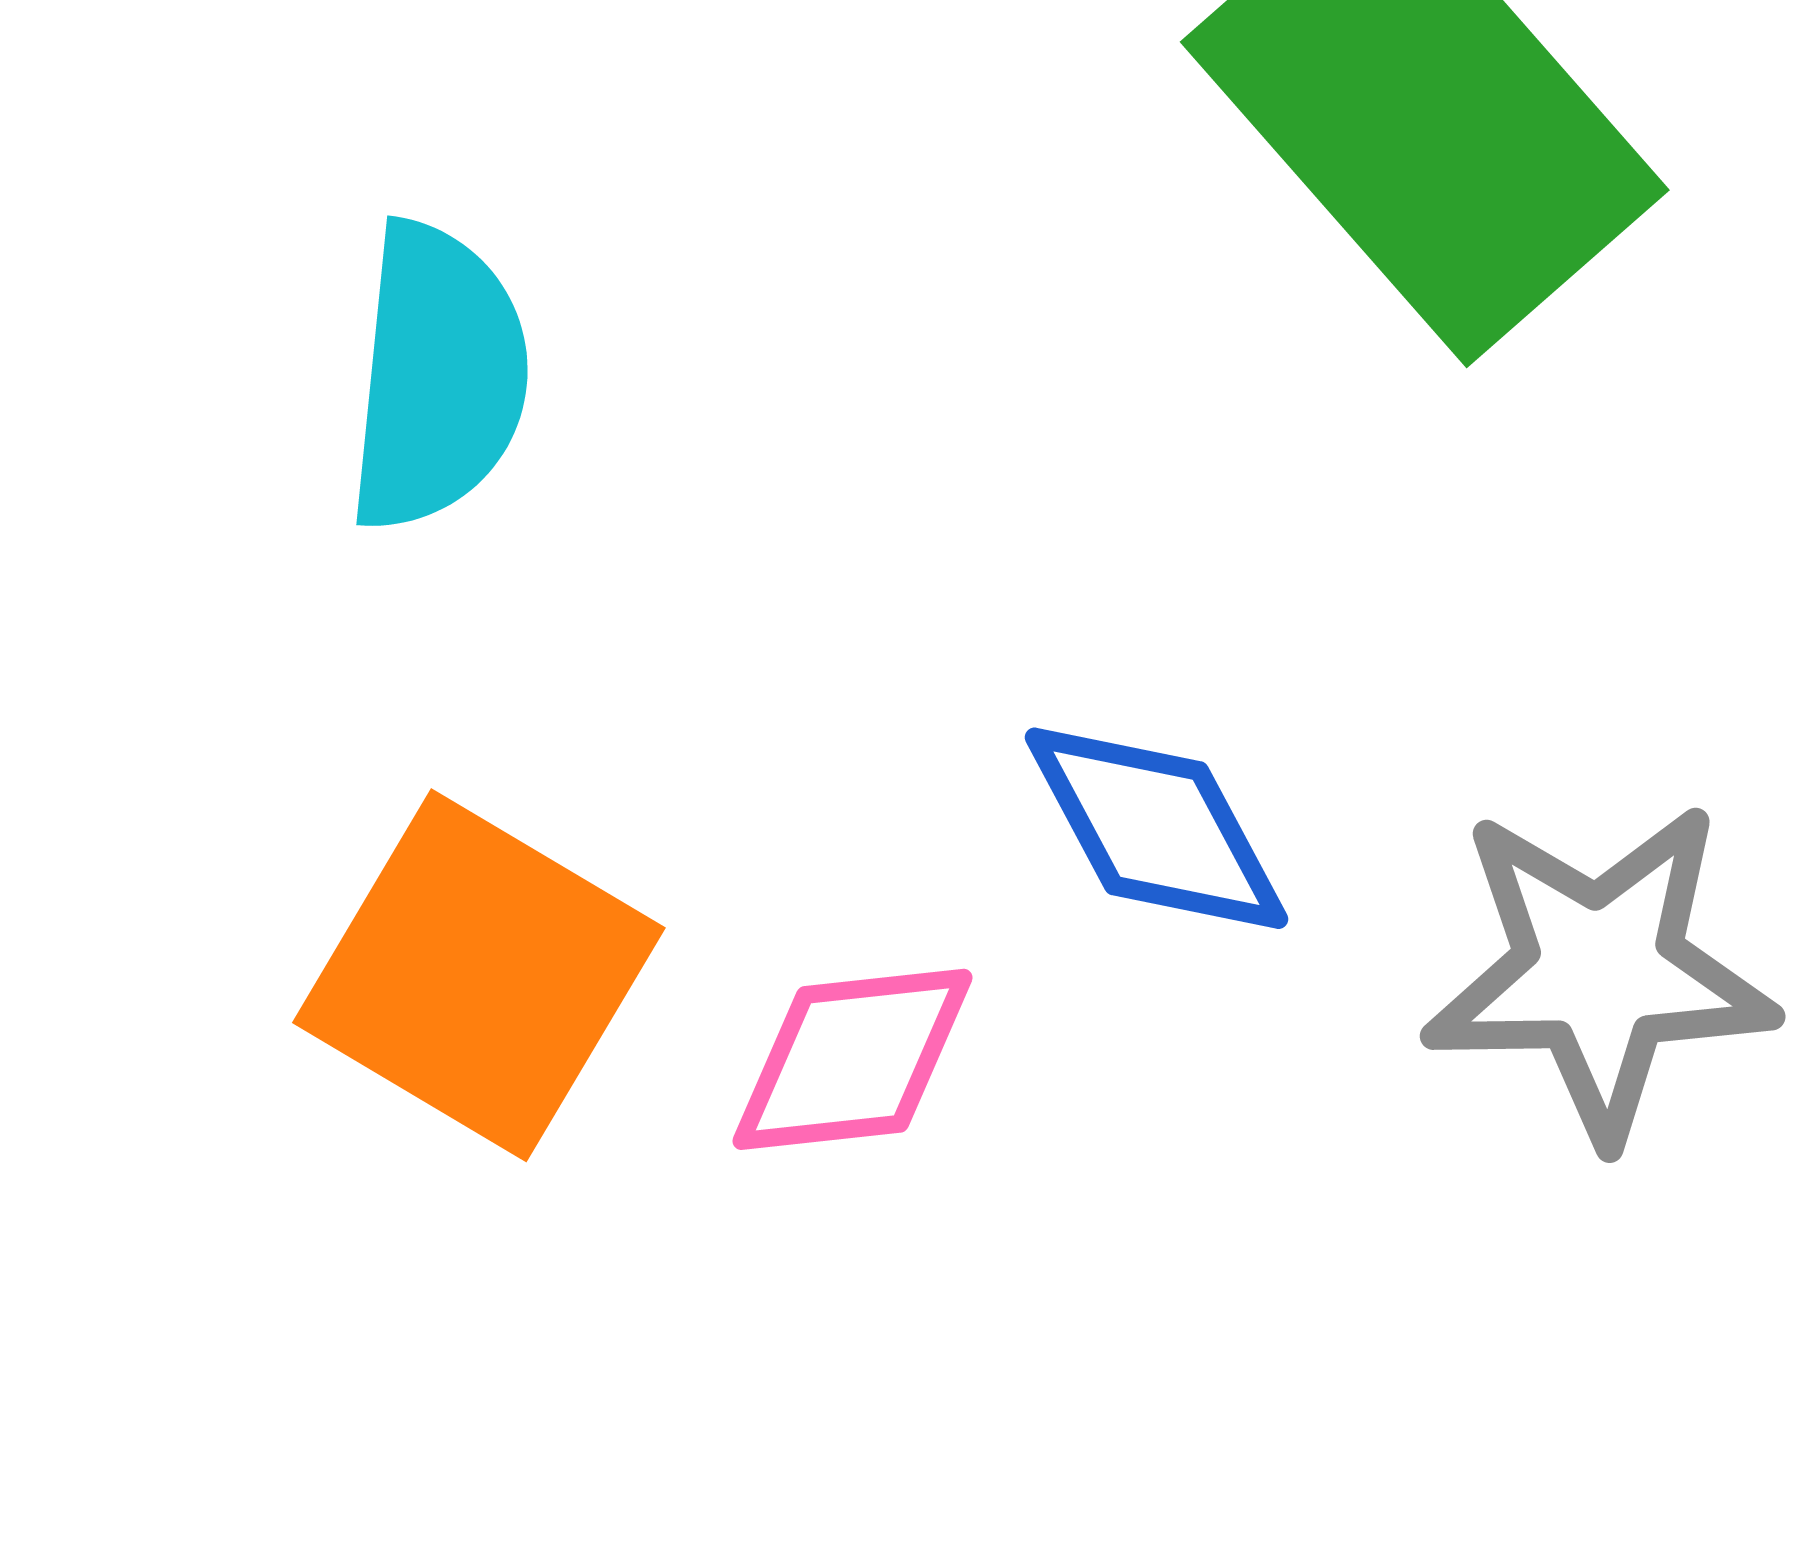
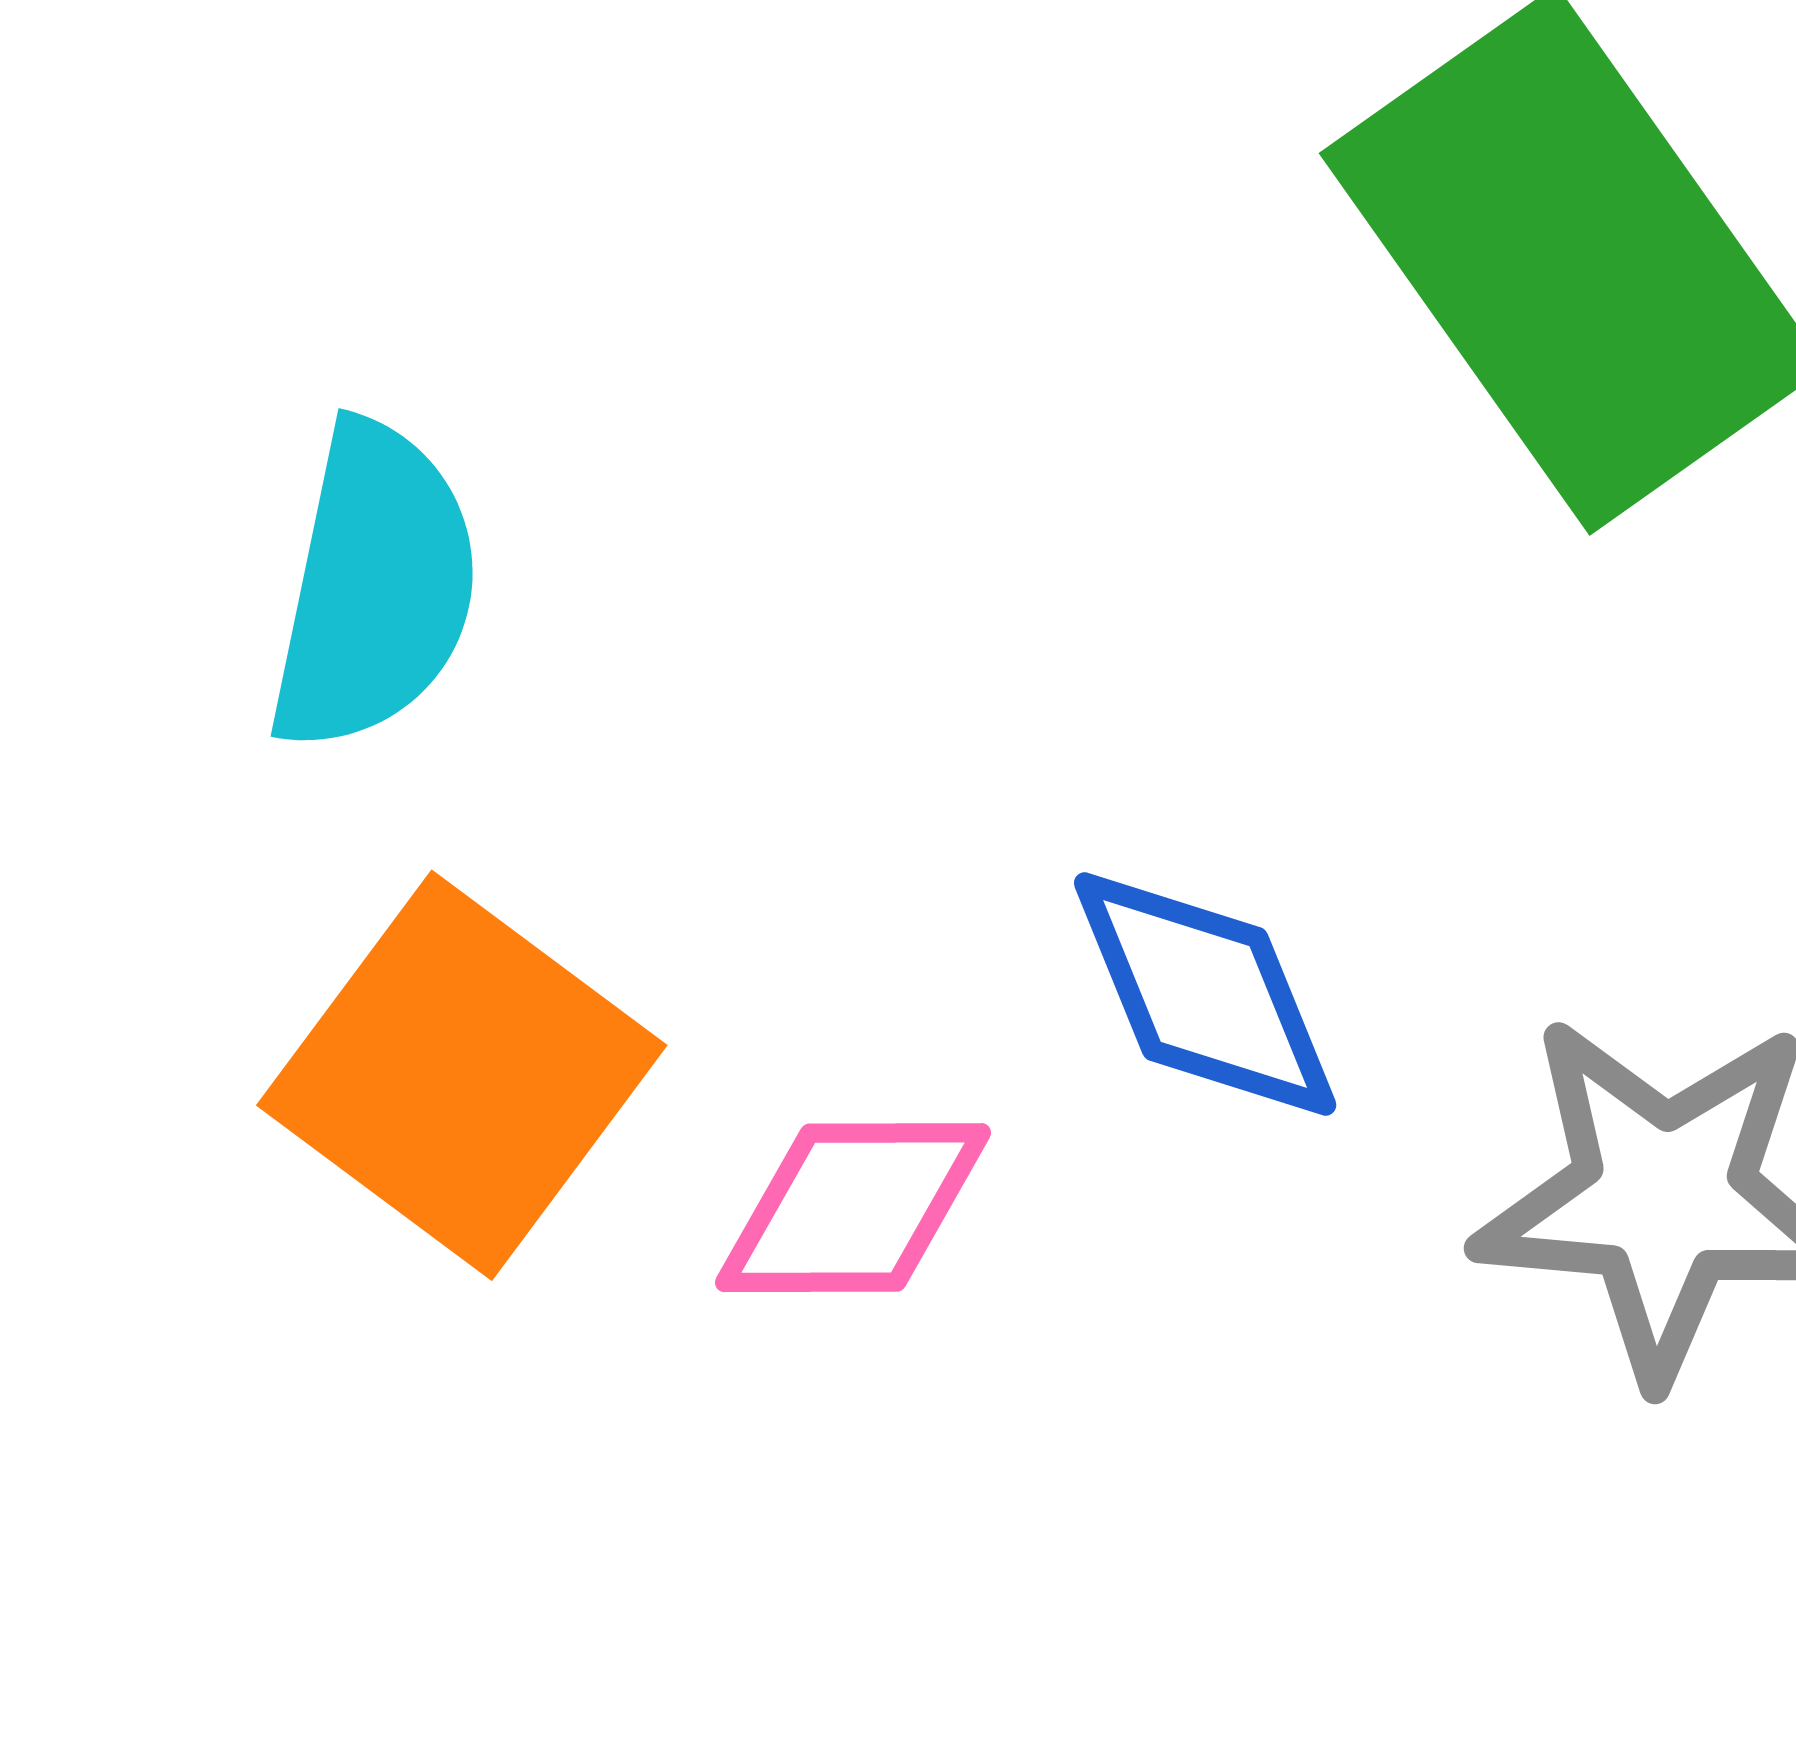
cyan semicircle: (438, 377) -> (374, 587), moved

